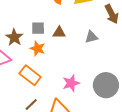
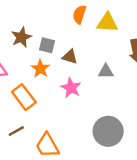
brown star: (14, 37) -> (21, 37), moved
pink star: (71, 83) -> (71, 88), moved, turned 30

